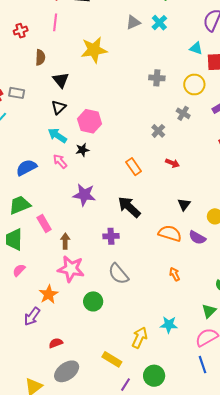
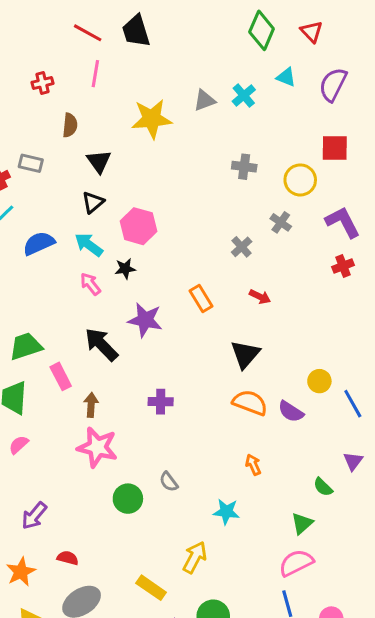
gray triangle: (133, 22) -> (204, 100), moved
cyan cross: (159, 23) -> (244, 96), moved
cyan triangle: (196, 48) -> (286, 77), moved
gray rectangle: (17, 93) -> (31, 163), moved
blue semicircle: (26, 168) -> (39, 243), moved
purple star: (84, 195) -> (145, 320), moved
black triangle: (184, 204) -> (245, 354), moved, size x1.5
black arrow: (129, 207) -> (101, 344), moved
gray semicircle: (118, 274) -> (169, 482), moved, size x0.6
orange star: (49, 294) -> (21, 572), moved
cyan star: (169, 325) -> (226, 512), moved
red semicircle: (56, 343) -> (68, 558), turned 32

